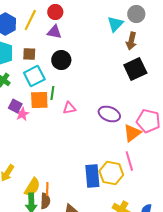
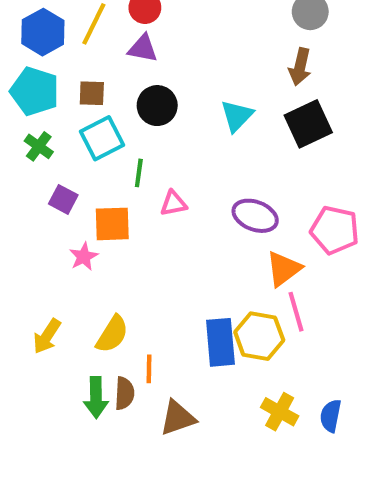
cyan triangle: (115, 24) -> (237, 116), moved
orange square: (39, 100) -> (112, 224), moved
pink star: (22, 114) -> (84, 257), moved
orange triangle: (132, 133) -> (284, 269), moved
yellow semicircle: (32, 187) -> (112, 334), moved
orange line: (47, 189) -> (149, 369), moved

